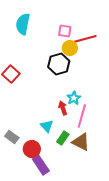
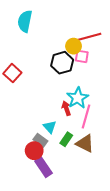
pink square: (65, 31) -> (82, 56), moved
cyan star: (74, 98) -> (78, 98), size x1.5
gray rectangle: (12, 137) -> (40, 140), moved

